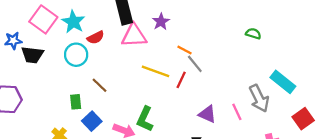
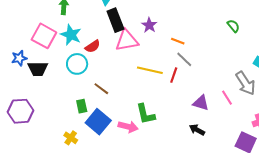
green semicircle: (253, 34) -> (233, 26), turned 40
orange line: (185, 50) -> (178, 41), moved
green L-shape: (145, 119) -> (145, 114), turned -30
blue square: (92, 121) -> (98, 122), size x1.4

